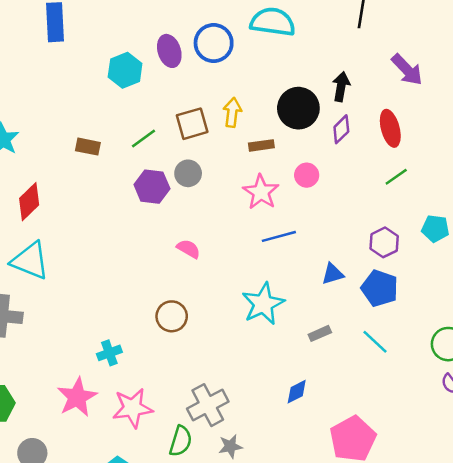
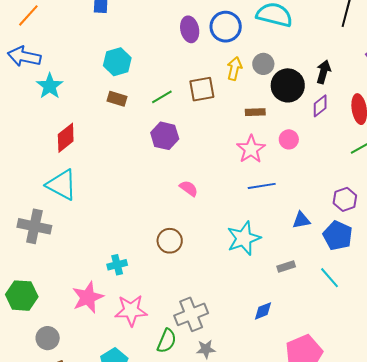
cyan hexagon: (125, 70) -> (117, 62), moved
yellow arrow: (232, 112) -> (234, 68), moved
gray circle: (188, 173) -> (263, 64), moved

